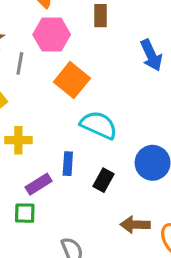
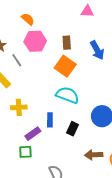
brown rectangle: (101, 16) -> (67, 43), moved
gray line: (20, 63) -> (17, 60), turned -40
orange square: (72, 80) -> (65, 66), moved

